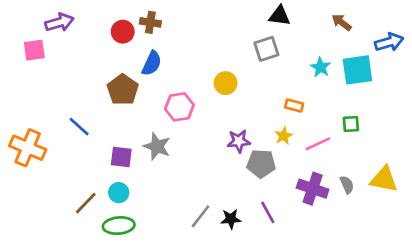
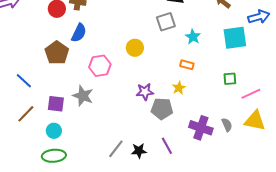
cyan star: (321, 67) -> (193, 37), moved
pink line: (318, 144) -> (251, 94), moved
brown line: (86, 203) -> (26, 114), moved

